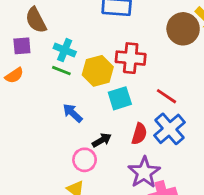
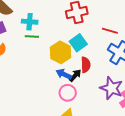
yellow hexagon: (98, 71) -> (61, 52), moved
blue arrow: (73, 113) -> (64, 74), moved
red semicircle: (139, 134) -> (86, 65), moved

